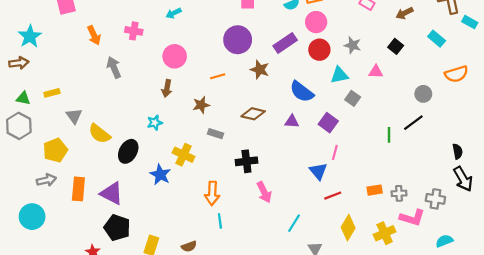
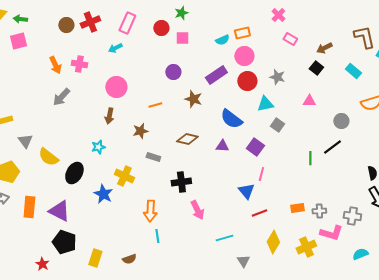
orange arrow: (94, 35) -> (55, 65), moved
purple circle: (238, 40) -> (173, 72), size x0.6
black square: (396, 46) -> (316, 68), moved
gray arrow: (114, 67) -> (61, 97), turned -114
pink triangle: (376, 72) -> (309, 101), moved
cyan line: (294, 223) -> (224, 238), turned 42

